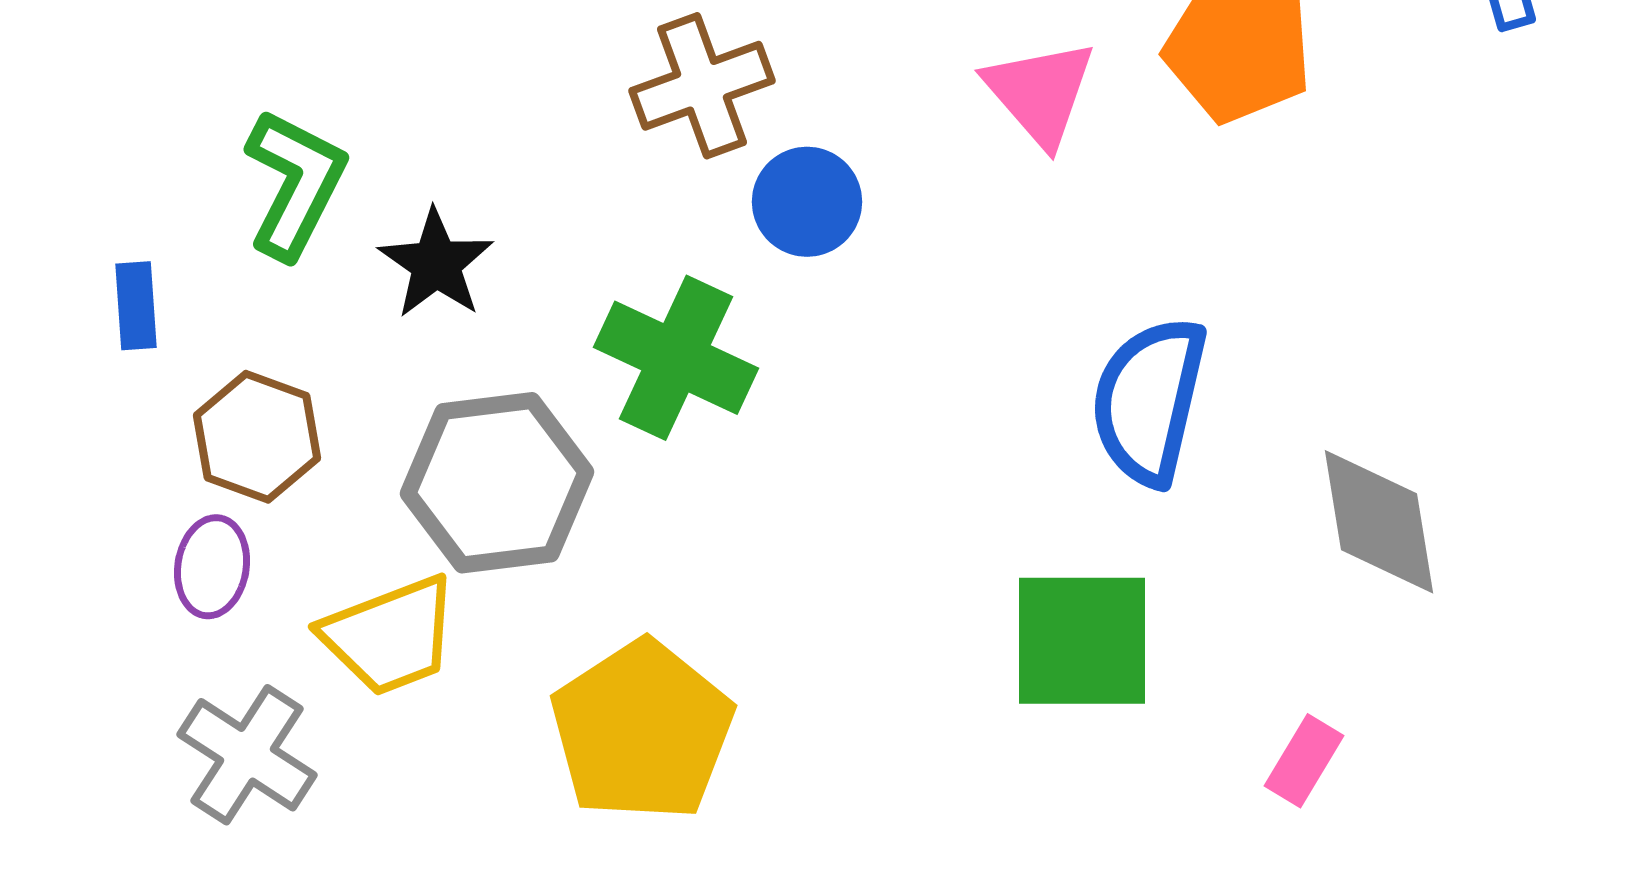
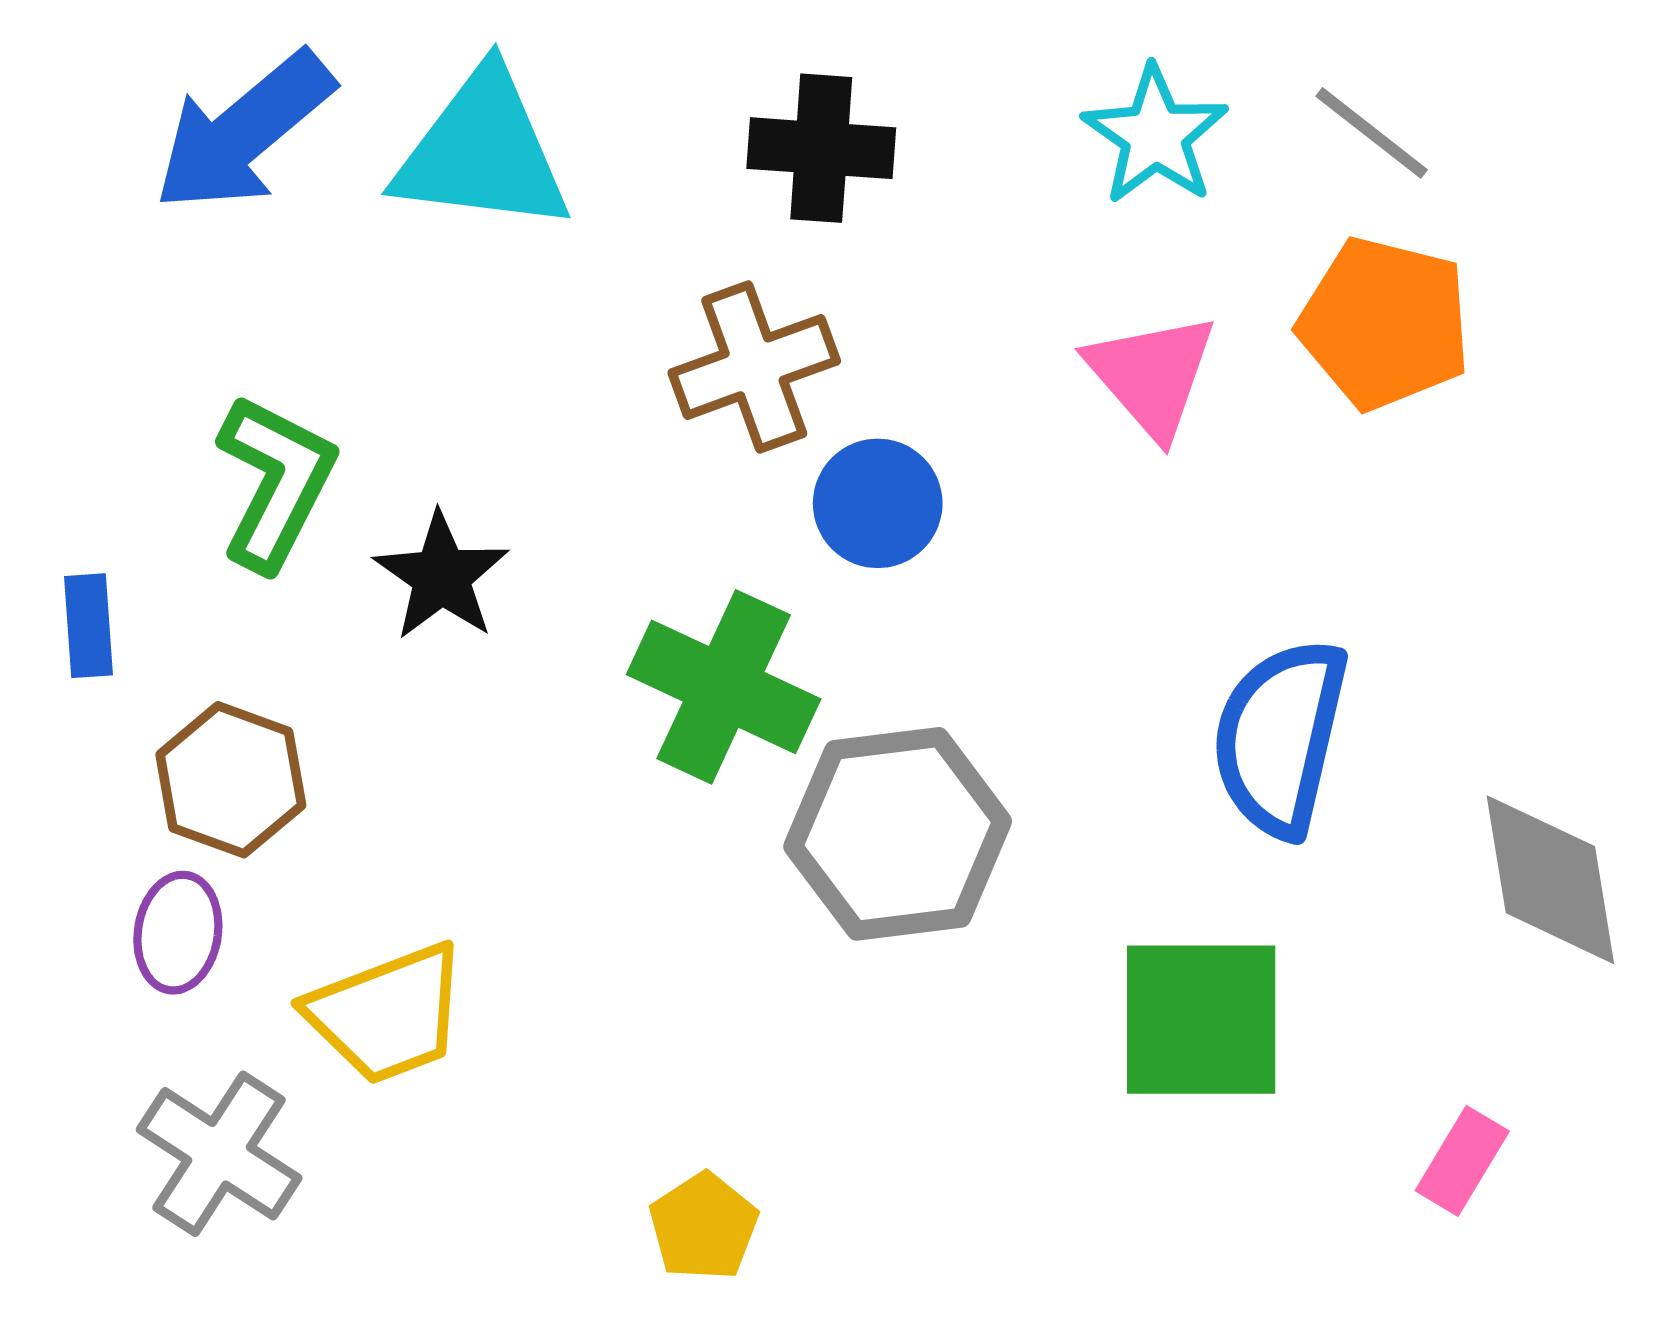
gray hexagon: (497, 483) -> (898, 834), moved
yellow pentagon: (642, 731) -> (704, 1227), moved, size x0.5

